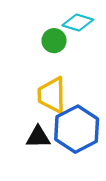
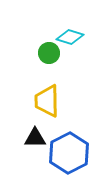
blue hexagon: (77, 129) -> (69, 153), moved

